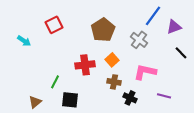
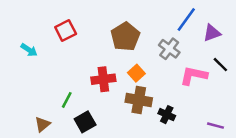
pink L-shape: (145, 72) -> (194, 76), moved
brown cross: (114, 82) -> (139, 100), size x1.5
purple line: (164, 96) -> (216, 126), moved
black cross: (130, 98) -> (167, 115), moved
black square: (70, 100) -> (85, 122), turned -36

